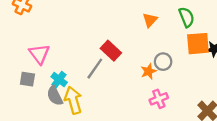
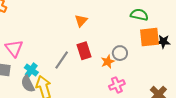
green semicircle: (186, 17) -> (139, 15), turned -54
orange triangle: (150, 20) -> (81, 21), moved
red rectangle: (111, 51) -> (84, 51), moved, turned 30

